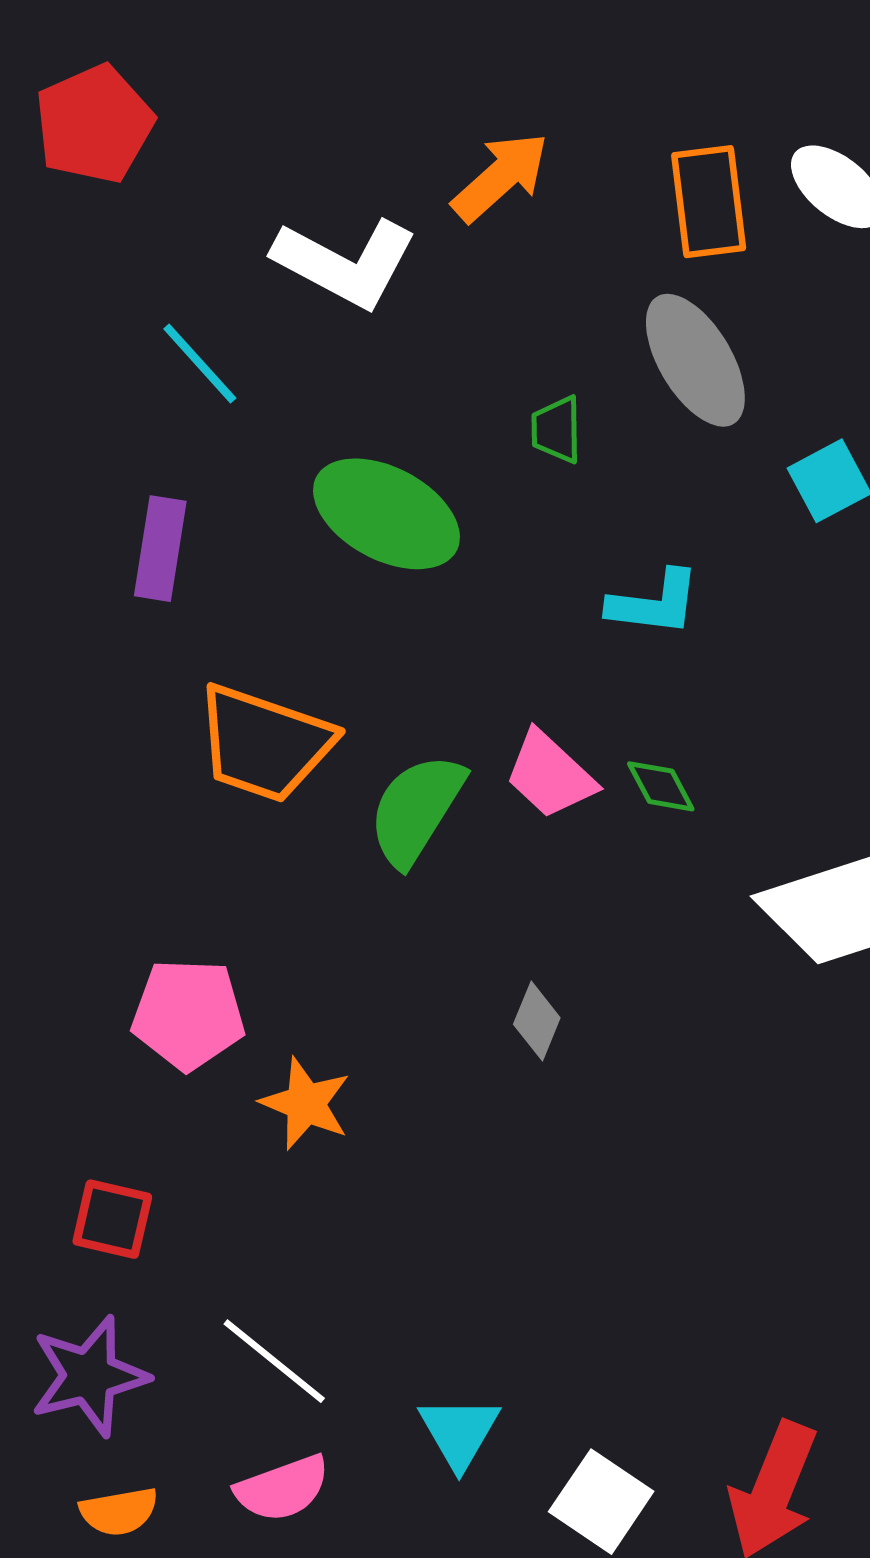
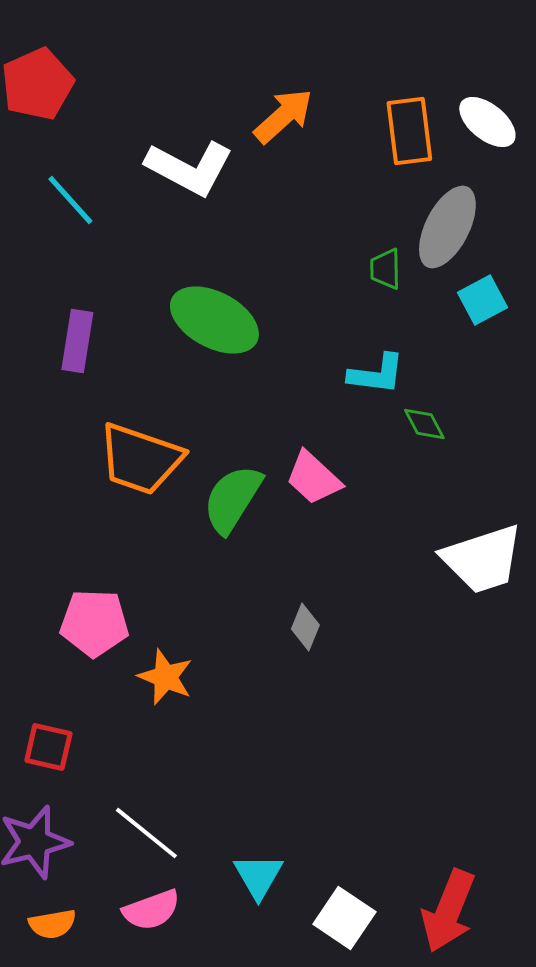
gray ellipse: (695, 360) -> (447, 227), moved, turned 58
cyan line: (200, 364) -> (70, 200), moved
green trapezoid: (557, 430) -> (385, 269), moved
green diamond: (661, 786) -> (424, 424), moved

